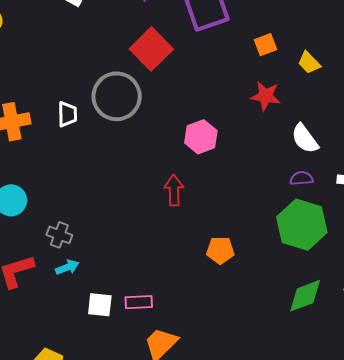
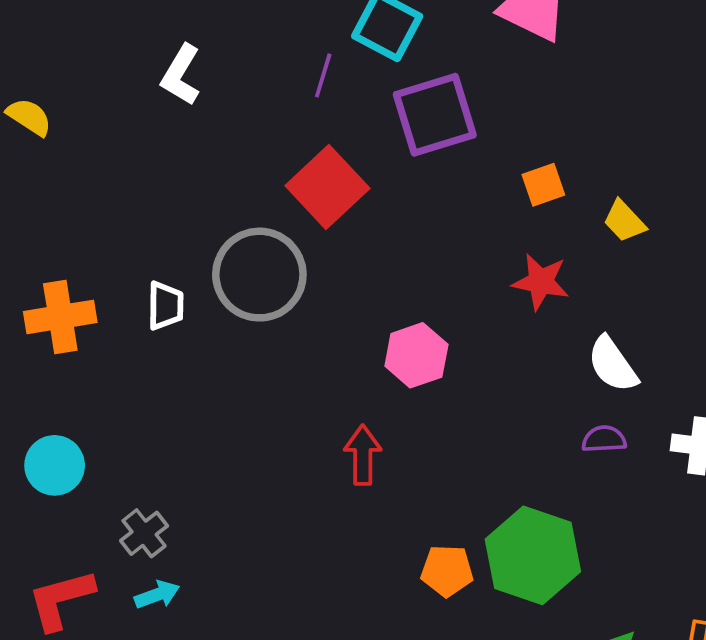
green hexagon: (302, 225) -> (533, 555), moved
gray cross: (59, 235) -> (144, 533), turned 30

